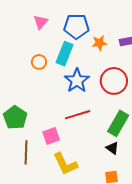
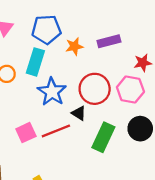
pink square: (51, 136) -> (26, 133), moved
black triangle: (112, 148) -> (79, 113), moved

